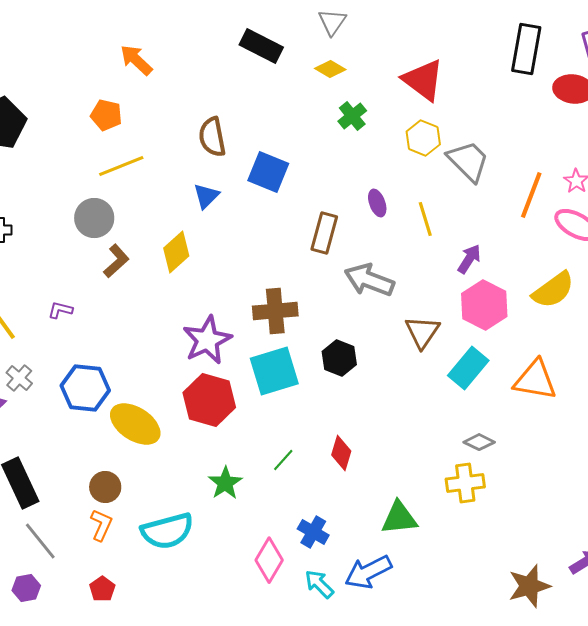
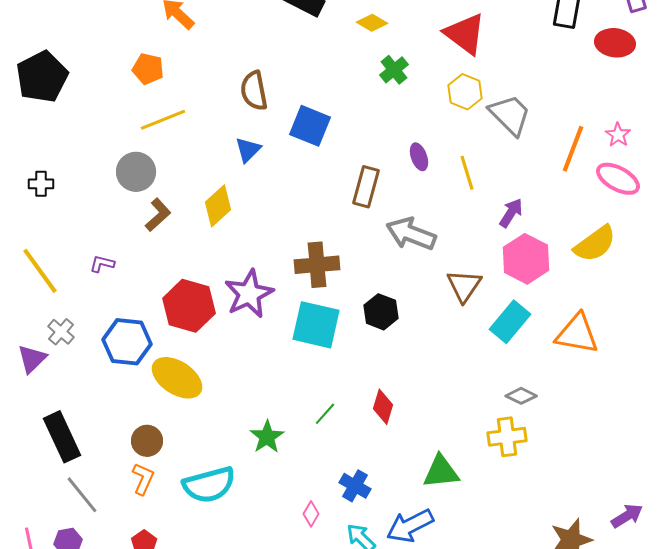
cyan square: (274, 371) -> (316, 325), turned 30
red hexagon: (209, 400) -> (189, 306), moved
pink diamond: (269, 560) -> (311, 514), size x0.6

